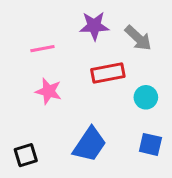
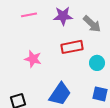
pink line: (42, 49) -> (29, 15), moved

